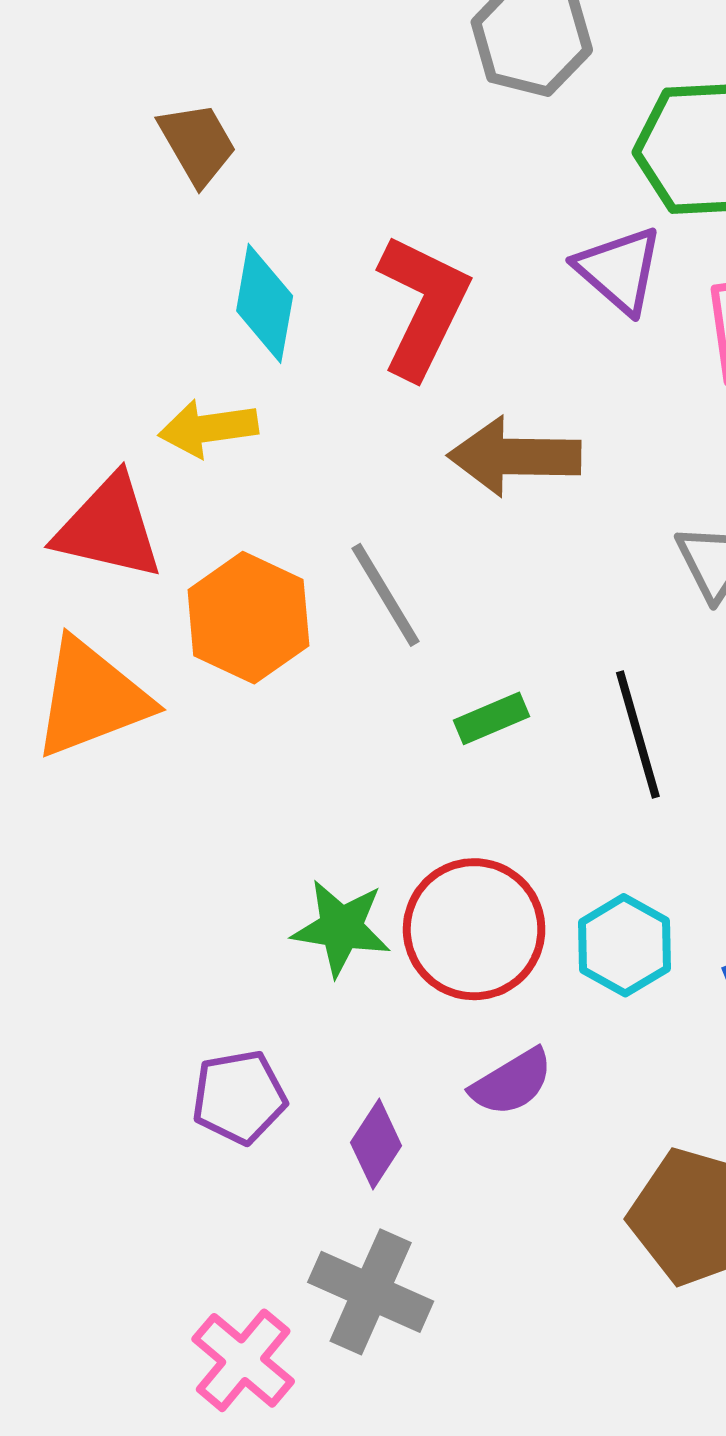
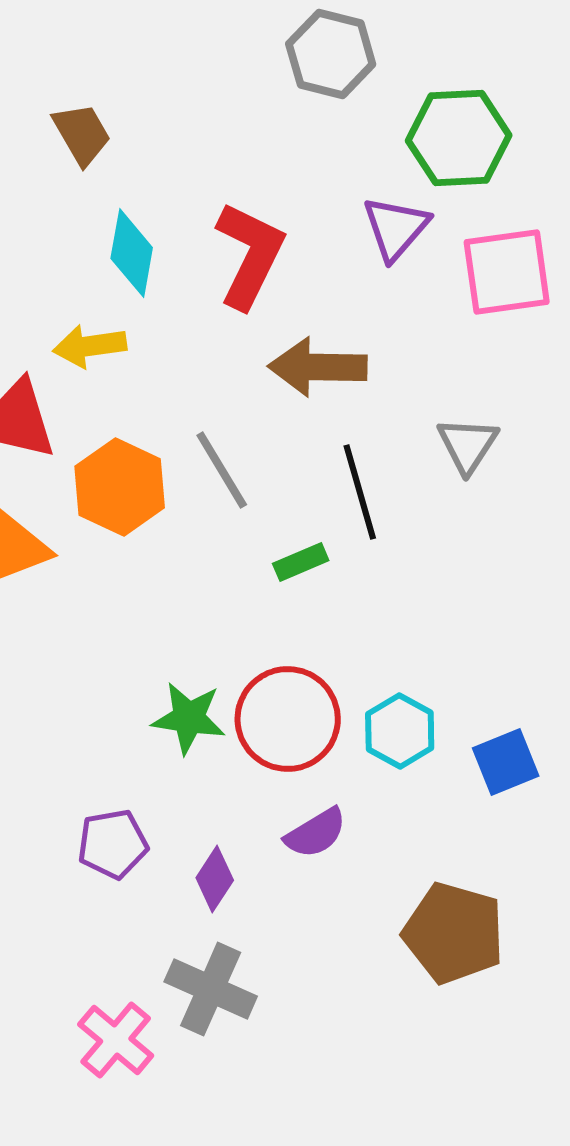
purple triangle: (619, 270) -> (396, 228), turned 30
black line: (638, 734) -> (360, 492), moved

